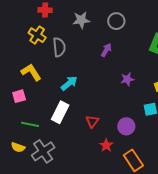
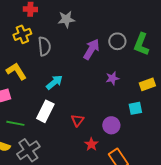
gray circle: (116, 21) -> (117, 41), moved
yellow cross: (37, 35) -> (22, 34), turned 36
purple arrow: (106, 50) -> (91, 49), size x1.5

